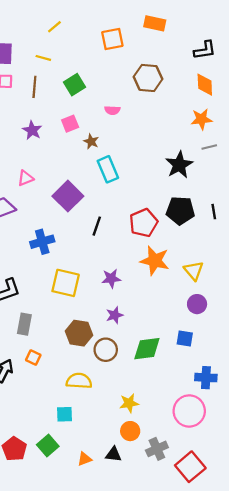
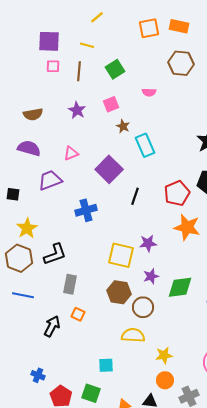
orange rectangle: (155, 23) -> (179, 26), moved
brown star: (91, 141) -> (123, 126), moved
yellow square: (66, 283) -> (121, 255), moved
green diamond: (147, 349) -> (180, 287), moved
yellow semicircle: (79, 381) -> (133, 335), moved
green square: (48, 446) -> (91, 393), turned -30

